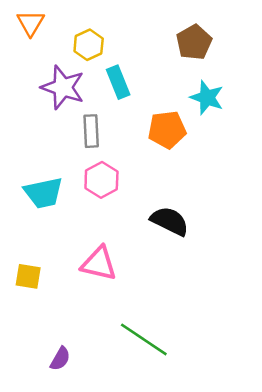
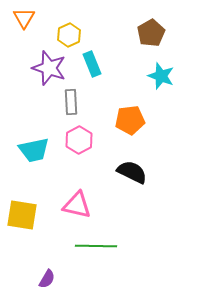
orange pentagon: (167, 130) -> (130, 120), moved
yellow square: (28, 276) -> (22, 215), size x1.5
green line: (144, 339) -> (96, 246), moved, turned -33

